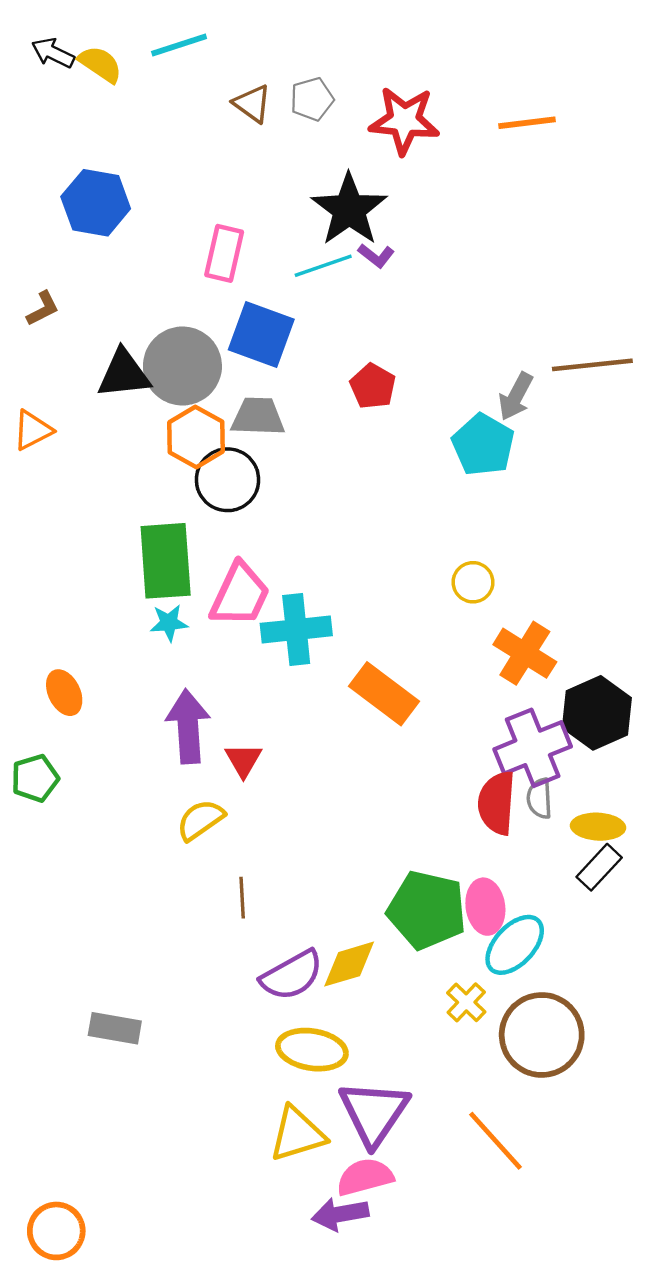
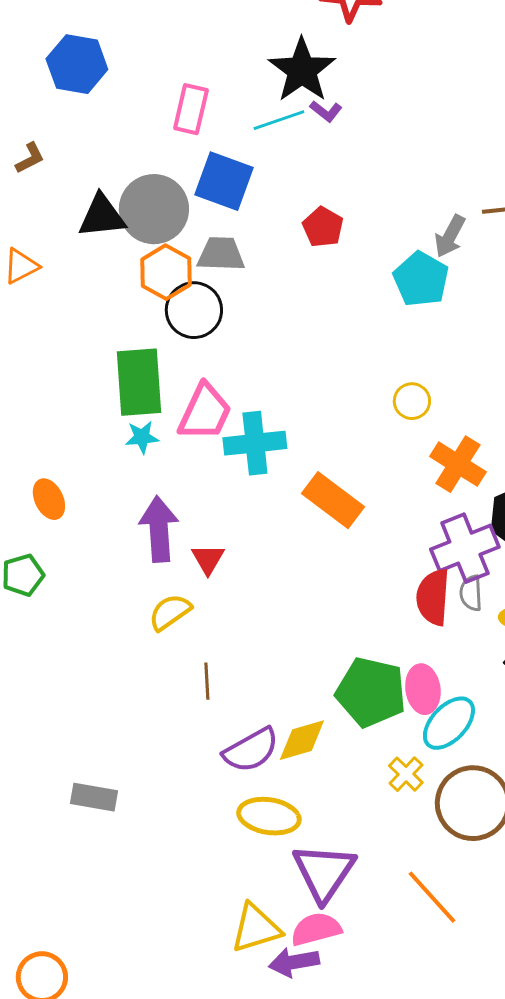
yellow triangle: (297, 1134) -> (256, 928), moved

